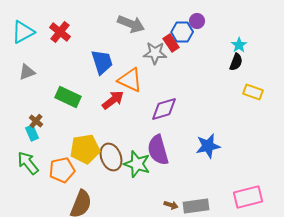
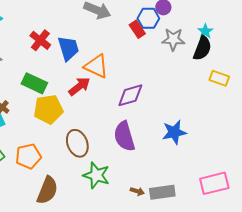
red cross: (60, 32) -> (40, 40), moved
gray star: (155, 53) -> (173, 39), moved
black semicircle: (236, 62) -> (202, 48), size x1.4
yellow pentagon: (85, 149) -> (48, 109), moved
green star: (137, 164) -> (96, 175), moved

